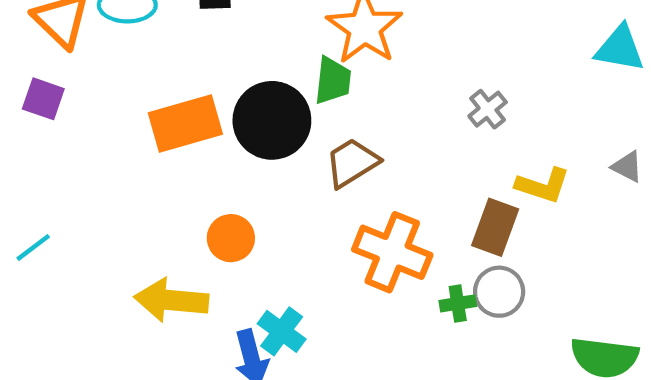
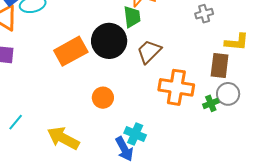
gray cross: (488, 109) -> (204, 14), turned 36
yellow arrow: (171, 300) -> (63, 138), moved, turned 36

